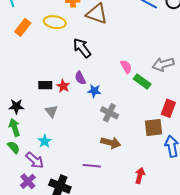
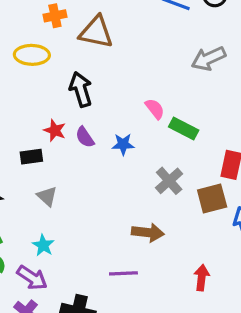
black arrow: (82, 48) -> (81, 89), turned 30
gray arrow: (163, 64) -> (208, 59), moved
red star: (63, 86) -> (55, 131), moved
blue star: (94, 91) -> (123, 144), moved
gray cross: (109, 113) -> (169, 181), moved, turned 30

